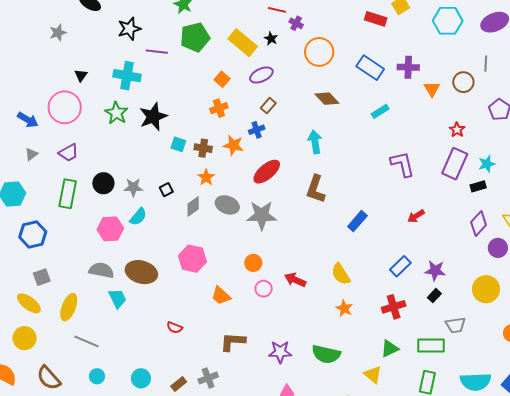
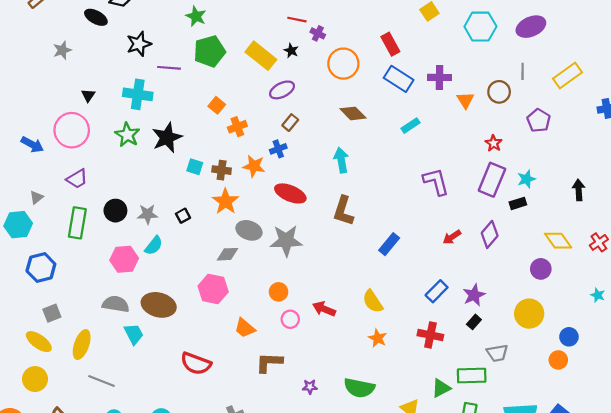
red rectangle: (376, 19) -> (390, 44), moved, turned 45
orange square: (222, 79) -> (217, 105), moved
gray triangle: (31, 154) -> (36, 197), moved
red ellipse: (267, 172) -> (290, 193), turned 64
orange star: (206, 177) -> (226, 201), size x1.4
gray diamond: (193, 207) -> (228, 254), moved, turned 35
purple diamond: (479, 224) -> (490, 234), moved
purple star: (435, 271) -> (474, 295), turned -30
red cross: (394, 307) -> (430, 335), turned 30
red semicircle: (175, 328) -> (196, 364), size x1.8
brown L-shape: (233, 342) -> (269, 362), moved
green triangle: (390, 349) -> (441, 388), moved
purple star: (280, 352) -> (310, 387), size x0.6

